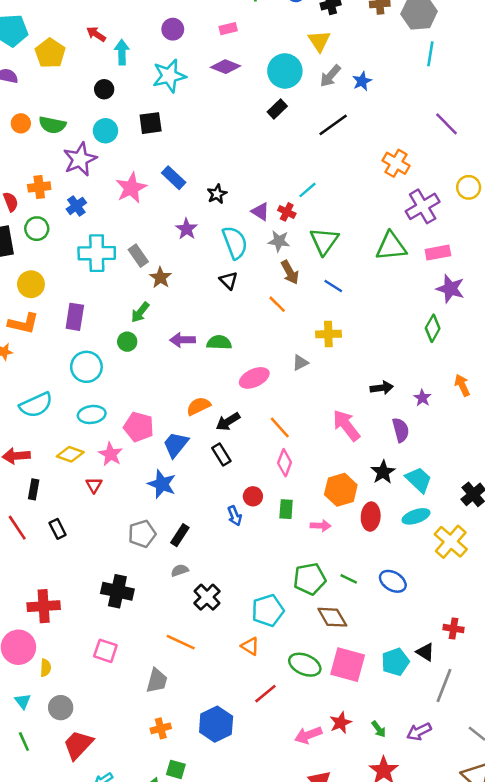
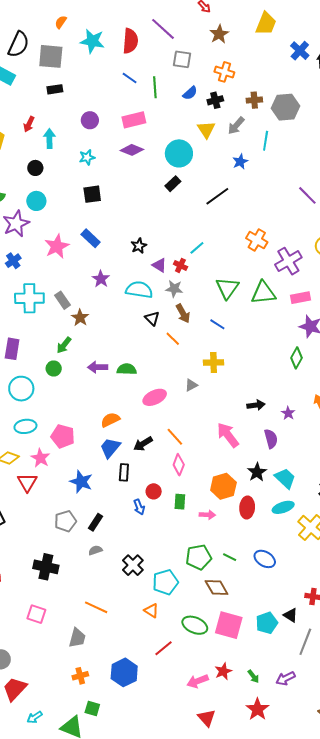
pink rectangle: (228, 29) -> (134, 120), size x1.6
red arrow: (96, 34) -> (29, 124), turned -98
cyan line: (430, 54) -> (266, 141), moved
cyan star: (169, 76) -> (87, 157), size x0.6
gray arrow: (330, 76) -> (236, 126), moved
black square: (151, 123) -> (92, 194), moved
orange cross: (396, 163) -> (257, 240), moved
black star: (217, 194) -> (139, 246), moved
green triangle: (324, 241) -> (227, 288), moved
cyan semicircle: (235, 243) -> (139, 290), turned -60
black triangle: (229, 281) -> (152, 318), moved
black arrow: (228, 422) -> (143, 444), moved
blue trapezoid: (176, 445) -> (110, 448), moved
black rectangle: (221, 454) -> (124, 472), moved, turned 36
red triangle: (94, 485) -> (27, 482), size x1.5
black cross: (207, 597) -> (133, 565), moved

